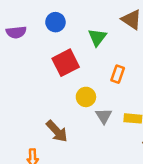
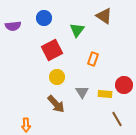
yellow circle: (86, 97) -> (57, 77), moved
brown arrow: (57, 131) -> (56, 104), moved

